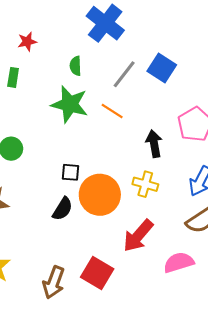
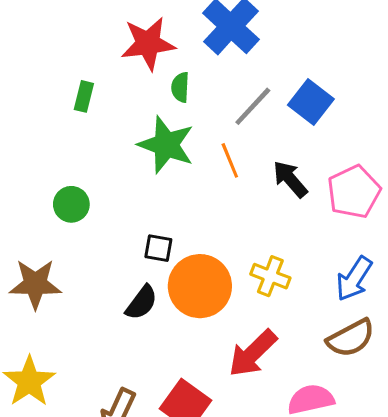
red star: (27, 42) -> (148, 44), moved, size x1.8
orange line: (112, 111) -> (230, 160), turned 30
black arrow: (154, 144) -> (290, 179), moved, turned -36

